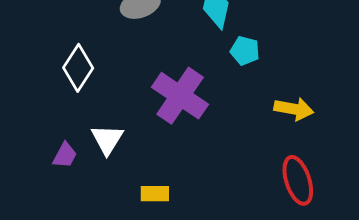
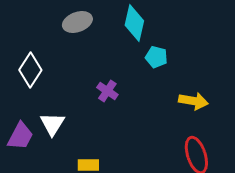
purple cross: (180, 96) -> (107, 91), size x0.5
purple trapezoid: (65, 155) -> (20, 136), size x1.4

